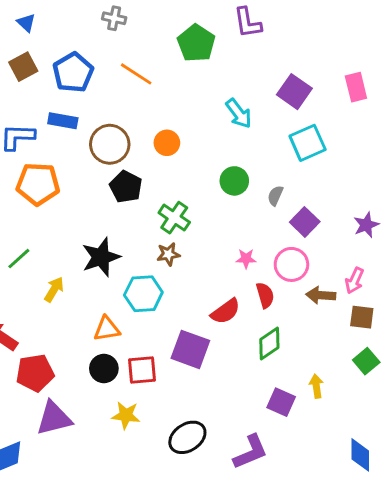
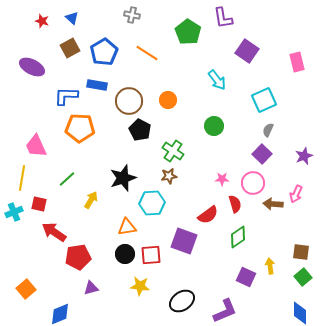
purple square: (294, 92) -> (247, 51), moved
gray semicircle: (275, 196) -> (268, 130), moved
brown square: (362, 317) -> (301, 252), moved
green square: (366, 361) -> (303, 277), moved
purple triangle: (54, 418) -> (91, 288), size x0.6

